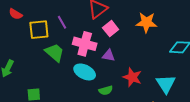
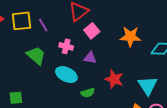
orange star: (146, 22) -> (130, 37), moved
yellow square: (39, 30) -> (21, 21), moved
pink cross: (85, 44) -> (66, 46), size x0.6

